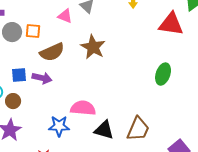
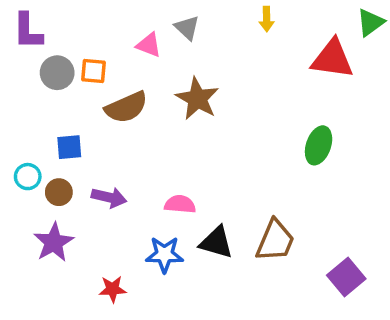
purple arrow: (42, 78) -> (109, 197), moved
pink semicircle: (83, 108) -> (180, 204), size x0.7
blue star: (59, 126) -> (164, 254), moved

